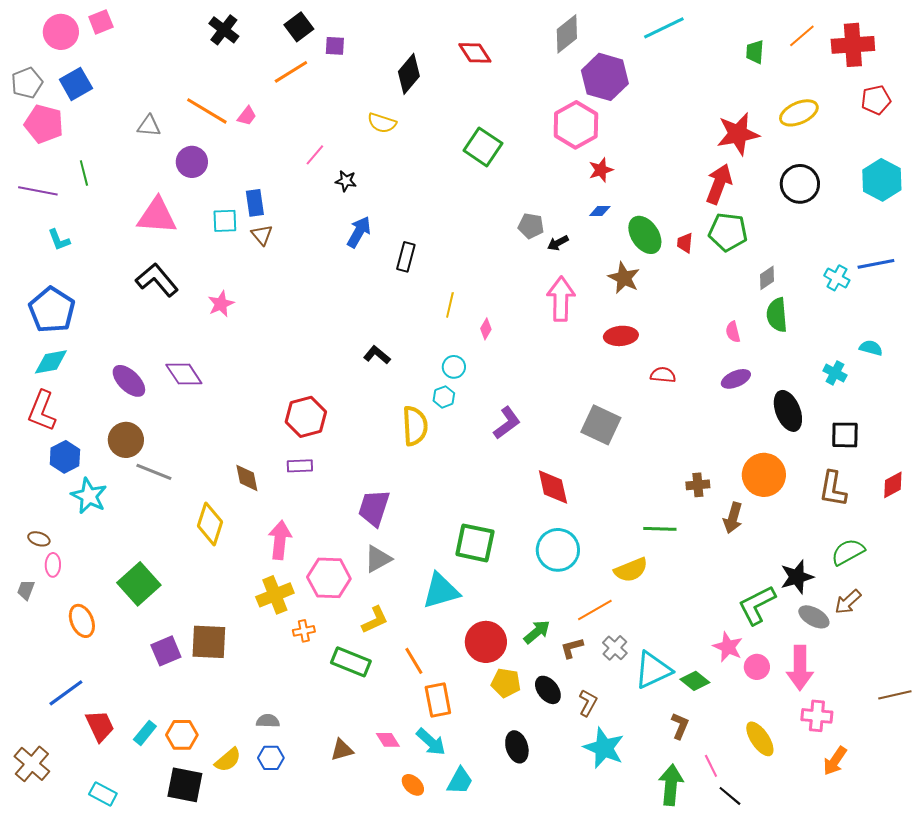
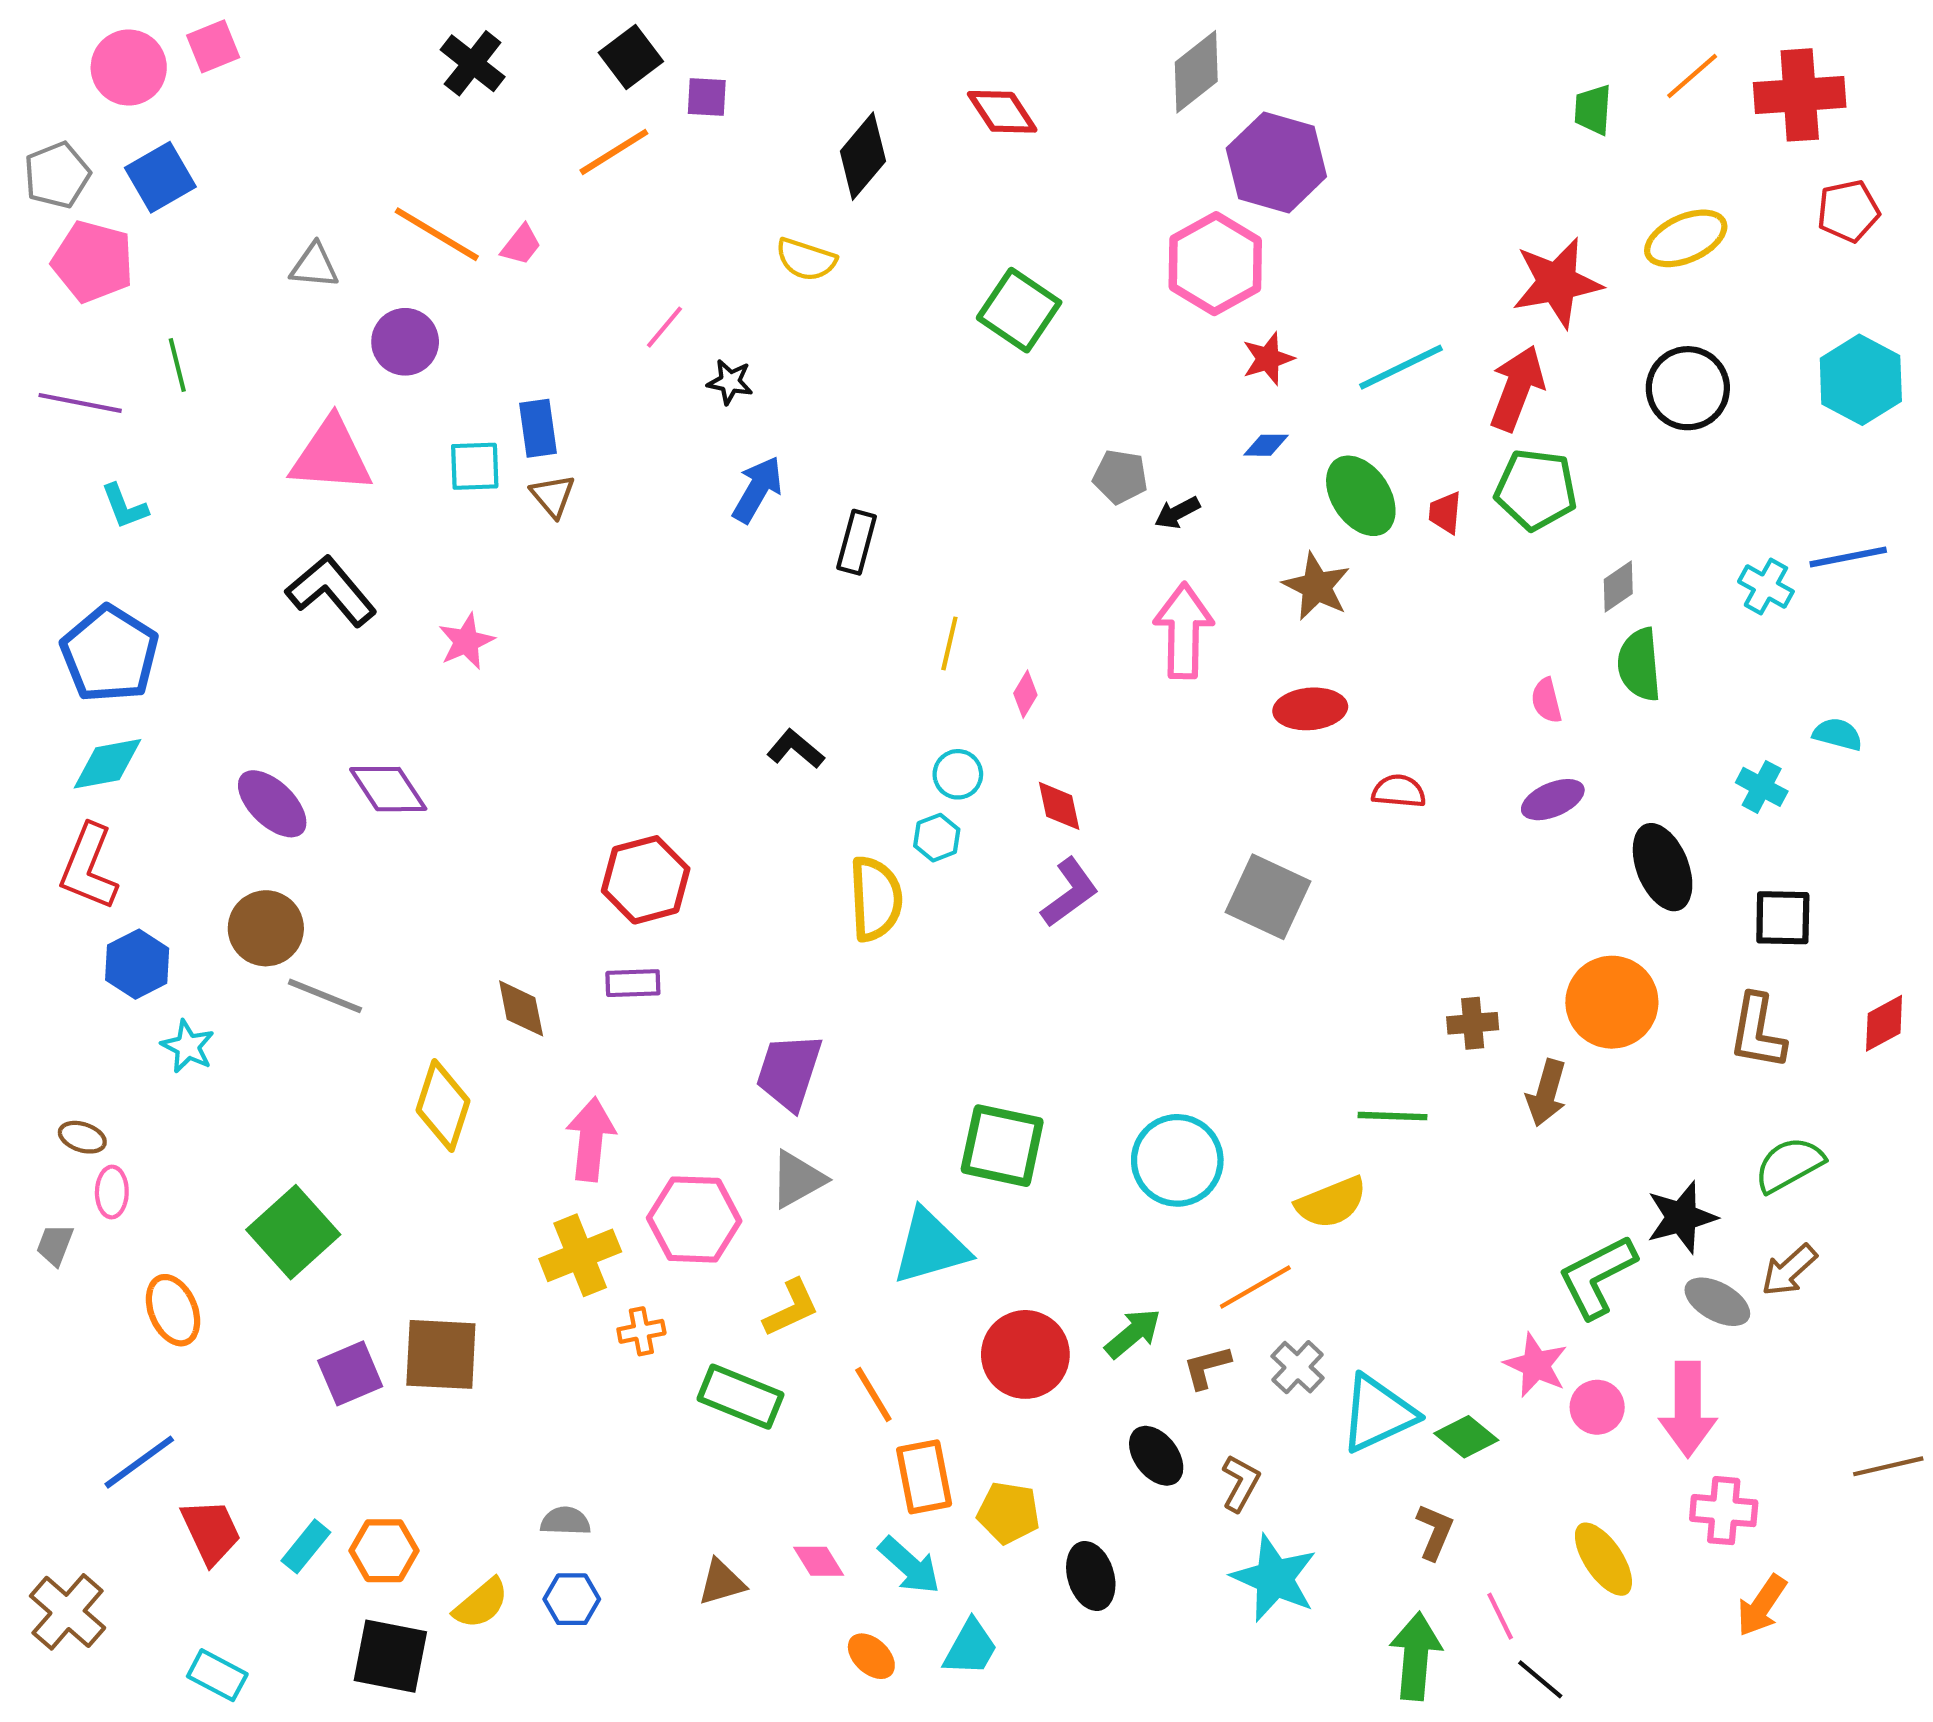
cyan line: (664, 28) -> (1401, 367), moved
red diamond: (553, 487) -> (1059, 806), moved, size x0.7
cyan star: (89, 496) -> (188, 1046), size x0.7
yellow pentagon: (506, 683) -> (1008, 1513), moved

